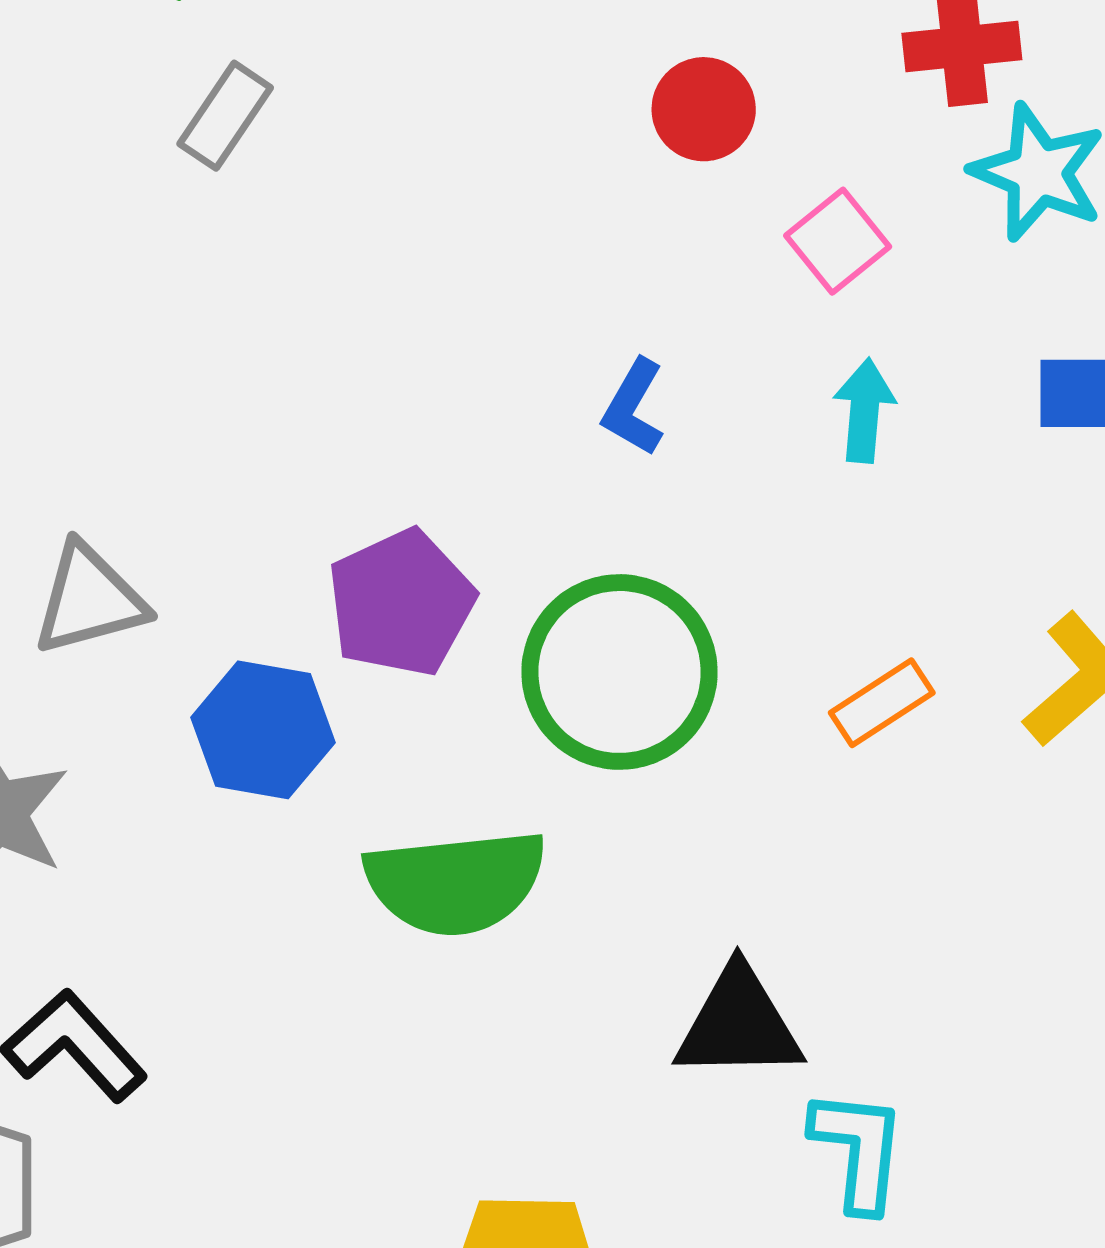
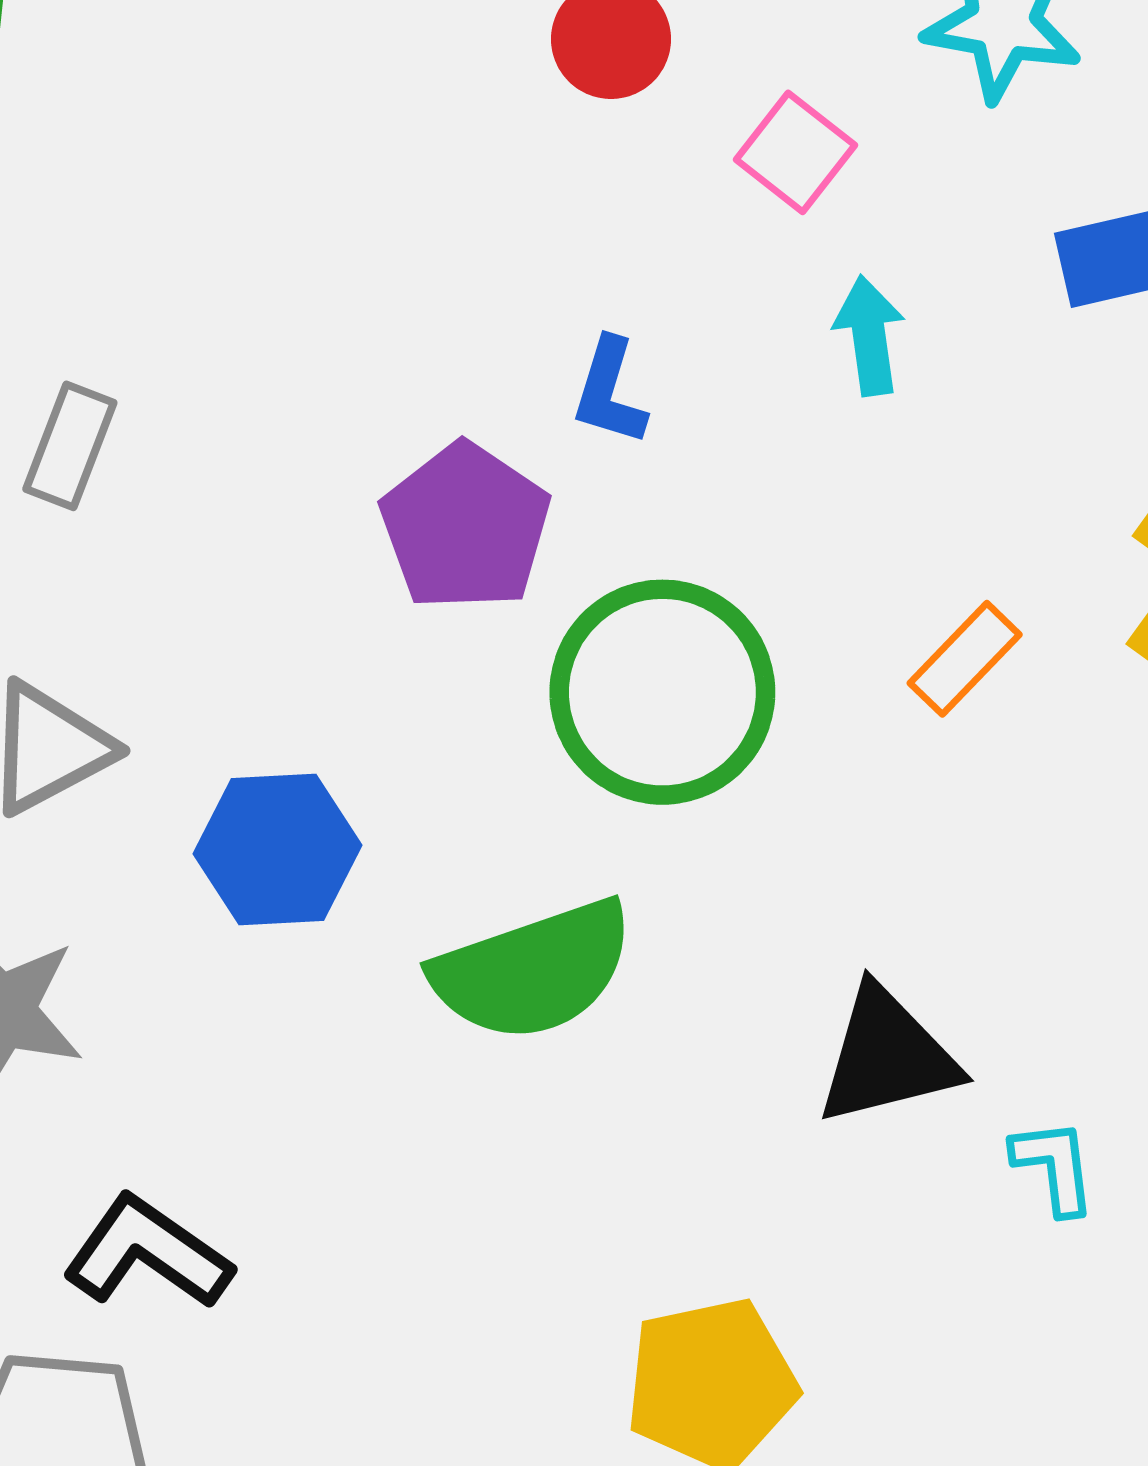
gray rectangle: (225, 116) -> (70, 446), moved
purple pentagon: (401, 603) -> (465, 527), moved
cyan L-shape: (858, 1150) -> (1054, 1166), size x0.7

